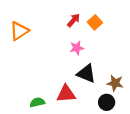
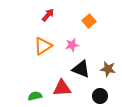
red arrow: (74, 20) -> (48, 15), moved
orange triangle: (19, 31) -> (43, 46), moved
brown star: (115, 83) -> (108, 69), moved

